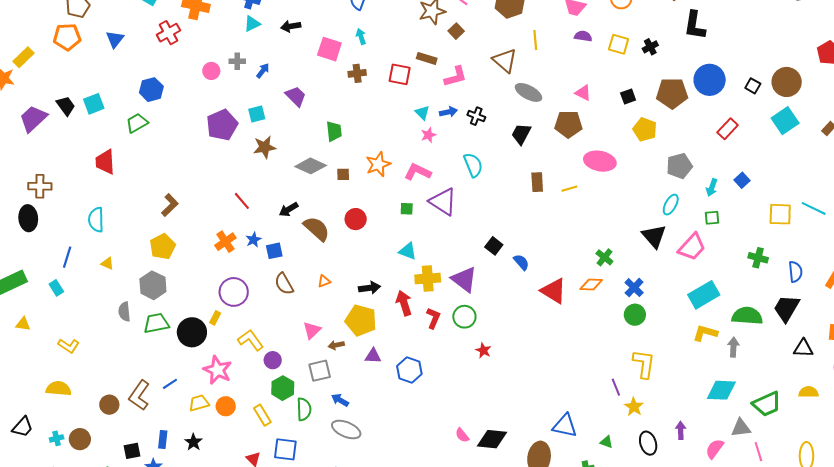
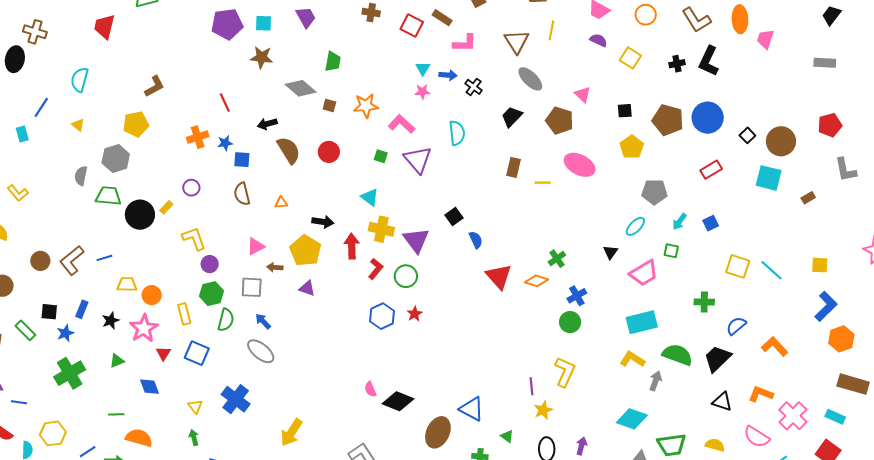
black cross: (650, 47) -> (677, 64), moved
cyan square: (785, 121) -> (769, 178), turned 32
black triangle: (654, 236) -> (610, 252), size x0.6
green cross: (758, 258) -> (704, 302), turned -30
blue semicircle: (795, 272) -> (736, 326), turned -140
purple circle: (234, 292) -> (191, 188), size x0.6
pink star: (218, 370) -> (144, 328), moved
blue hexagon: (409, 370) -> (382, 316), moved

